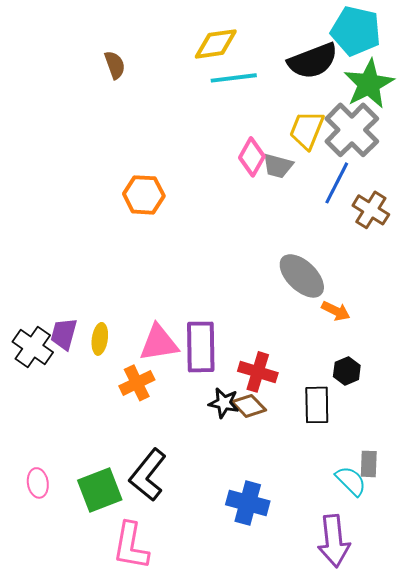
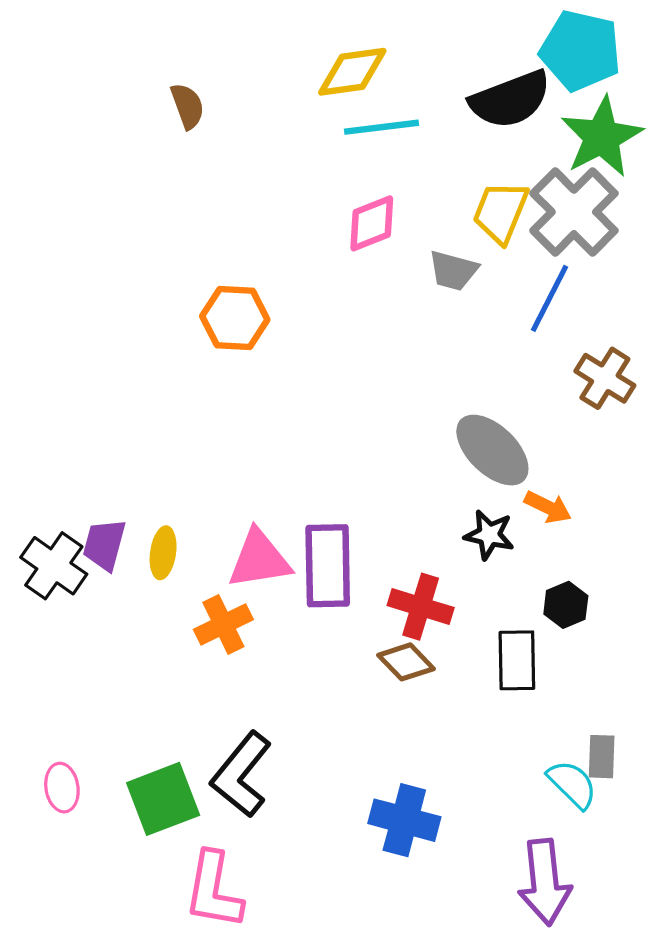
pink diamond: (252, 157) -> (372, 223), moved, turned 39
brown cross: (371, 210) -> (605, 378), moved
black star: (224, 403) -> (489, 535), moved

